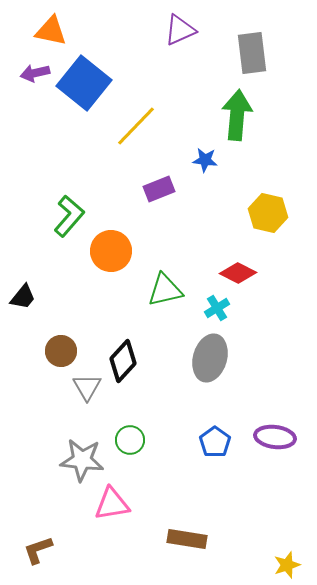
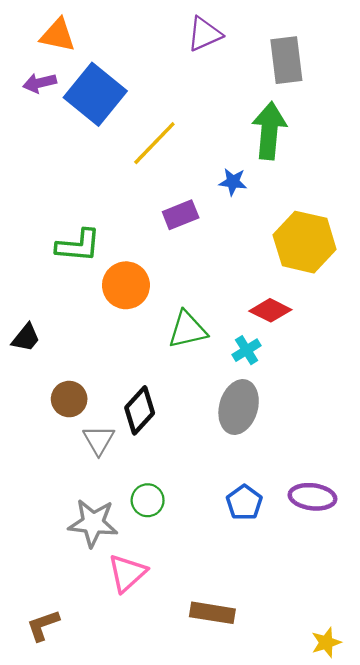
yellow hexagon: (268, 213) -> (305, 242), size x1.4
green L-shape: (69, 216) -> (78, 245), turned 54
pink triangle: (112, 504) -> (127, 573), turned -33

